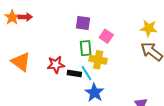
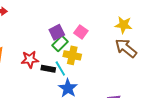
purple square: (83, 23) -> (57, 32), moved, turned -35
green rectangle: (86, 48) -> (60, 43), turned 49

